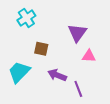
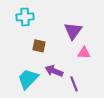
cyan cross: (26, 18) -> (25, 17), turned 30
cyan trapezoid: (19, 72) -> (28, 79), moved

